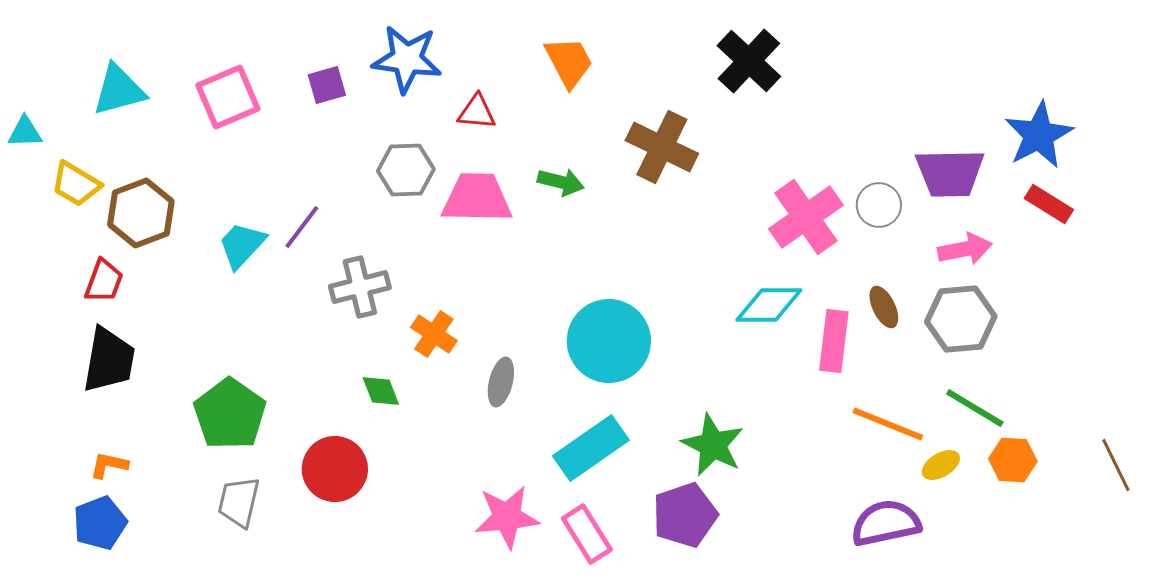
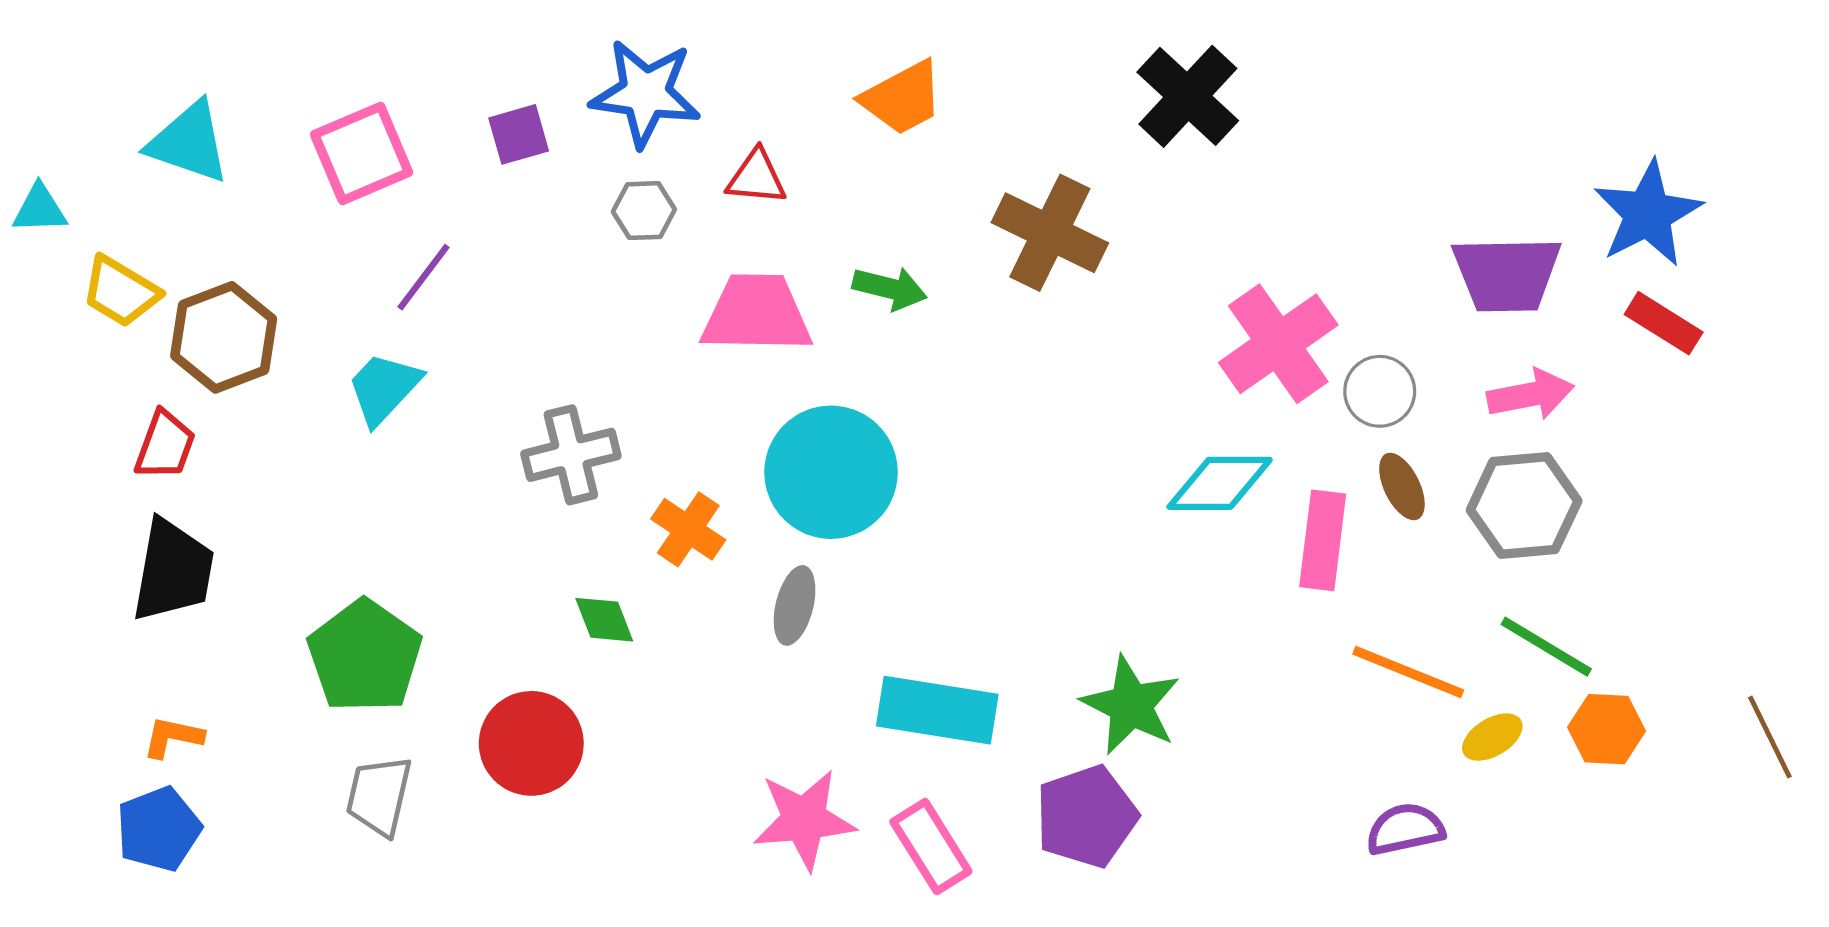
orange trapezoid: (569, 62) -> (902, 98), turned 90
cyan triangle: (119, 90) -> (189, 142), turned 34
gray hexagon: (406, 170) -> (644, 211), moved, size x0.7
gray circle: (879, 205) -> (1380, 391), moved
purple line: (302, 227) -> (423, 277), moved
cyan circle: (609, 341) -> (831, 472), moved
cyan rectangle: (591, 448) -> (937, 710), turned 44
purple semicircle: (886, 523) -> (1405, 829), size x0.7

